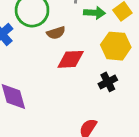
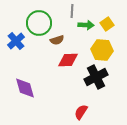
black cross: (108, 82) -> (96, 77), size x1.6

